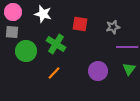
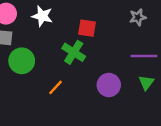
gray star: (113, 27) -> (138, 17), moved
green cross: (56, 44) -> (74, 52), moved

